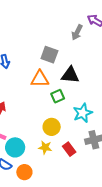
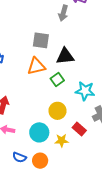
cyan star: (83, 113) -> (85, 91), turned -30
cyan circle: (15, 147) -> (39, 132), moved
yellow star: (45, 147) -> (62, 140), moved

